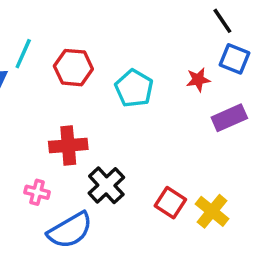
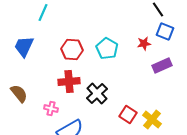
cyan line: (23, 54) -> (43, 12), moved
red hexagon: (73, 68) -> (72, 50), moved
black cross: (106, 185) -> (97, 94), moved

